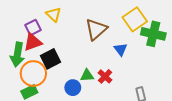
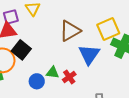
blue triangle: (121, 49) -> (89, 54), size x1.6
black square: (50, 59) -> (21, 50), turned -36

